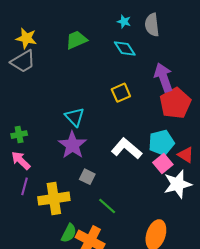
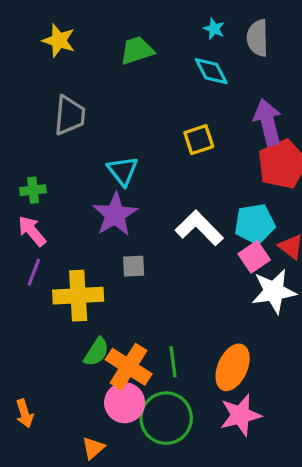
gray trapezoid: (23, 61) -> (70, 115), moved, turned -60
gray square: (87, 177) -> (134, 266), turned -35
green line: (107, 206) -> (173, 362), moved, turned 36

